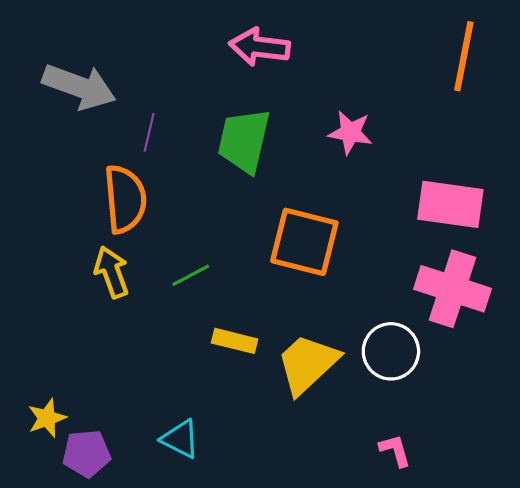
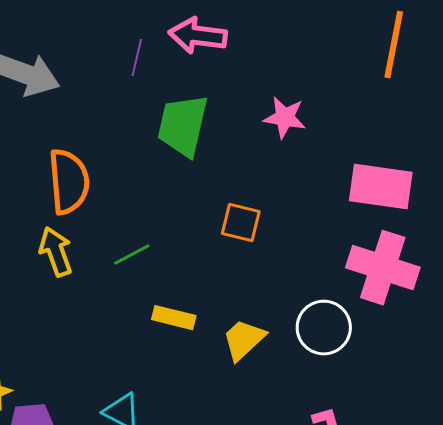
purple line: (149, 132) -> (137, 58), moved
orange square: (304, 242) -> (241, 223), size x0.6
yellow trapezoid: (308, 364) -> (244, 340), size x0.7

